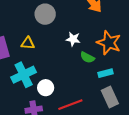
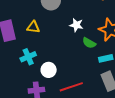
cyan cross: (24, 75) -> (28, 57), size x0.7

